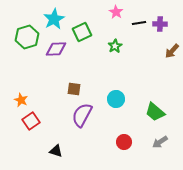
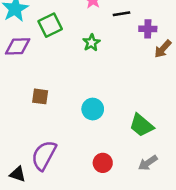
purple cross: (160, 24) -> (148, 29), moved
purple semicircle: (82, 115) -> (44, 155), moved

